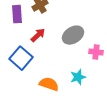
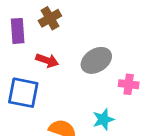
red arrow: (38, 35) -> (47, 60), turned 63
blue square: (21, 58) -> (23, 93), turned -30

